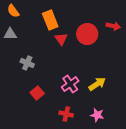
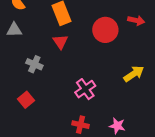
red triangle: (61, 39) -> (60, 42), moved
yellow arrow: (97, 84) -> (134, 74), moved
red square: (37, 93) -> (26, 100), moved

